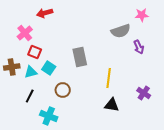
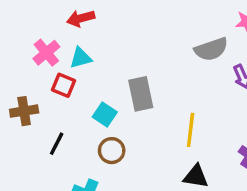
cyan square: (49, 68) -> (105, 114), moved
cyan triangle: (31, 72) -> (81, 58), moved
black line: (30, 96) -> (57, 144), moved

